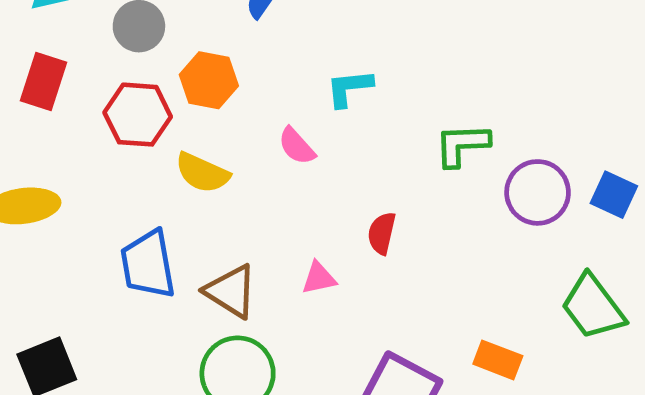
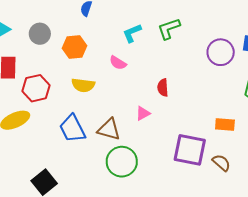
red hexagon: (138, 115) -> (36, 88), moved
green L-shape: (462, 145) -> (169, 29), moved

